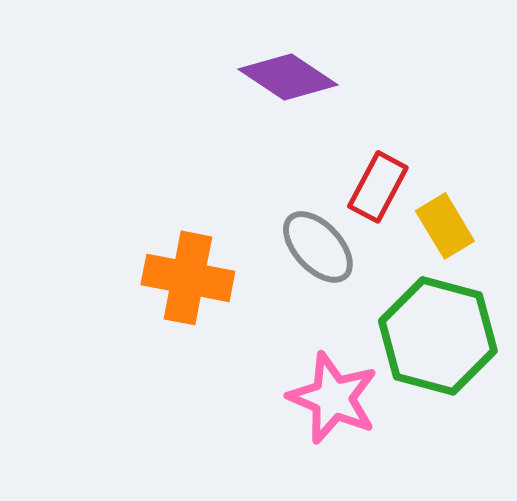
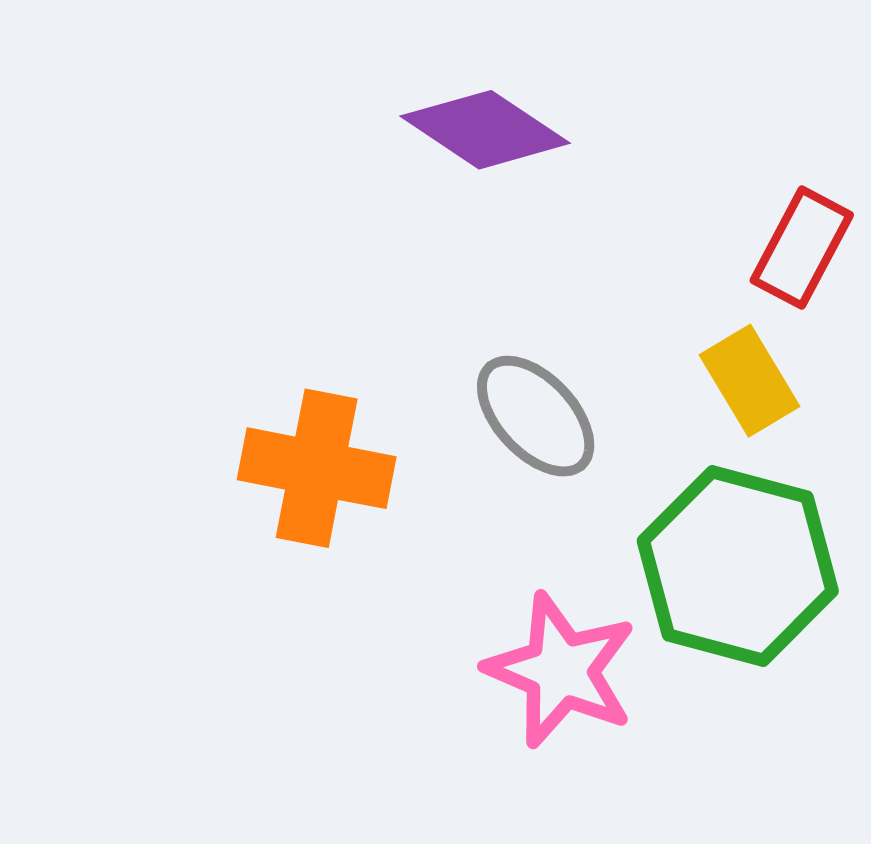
red rectangle: (378, 187) -> (802, 248), moved

